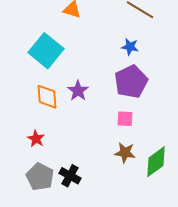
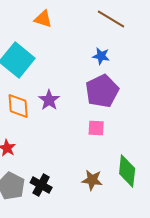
brown star: (125, 153) -> (92, 180), moved
green diamond: (156, 162) -> (127, 171), turned -48

